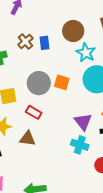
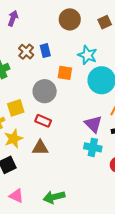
brown circle: (73, 31) -> (70, 19), moved
orange square: (62, 82) -> (65, 73), moved

